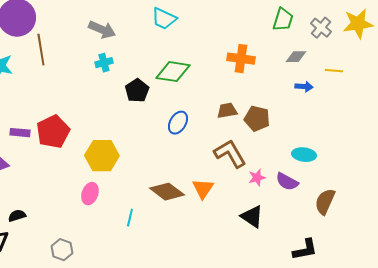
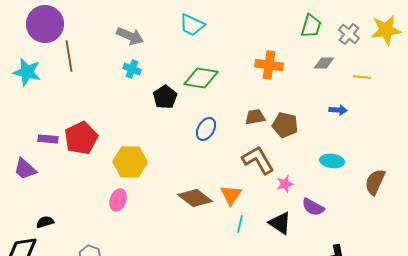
cyan cross: (104, 63) -> (132, 69), turned 36
blue arrow: (304, 87) -> (338, 110), moved
purple semicircle: (287, 182) -> (313, 207), moved
brown semicircle: (325, 202) -> (375, 182), moved
cyan line: (130, 218) -> (240, 224), moved

